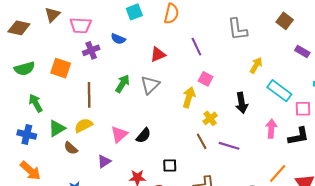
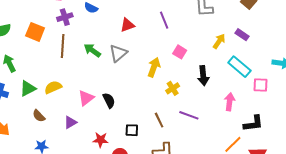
purple rectangle: (302, 51) -> (242, 35), moved
pink square: (206, 79) -> (180, 52), moved
green arrow: (123, 84) -> (92, 50), turned -90
brown line: (89, 95) -> (63, 46), moved
black semicircle: (144, 136) -> (109, 100), turned -70
black L-shape: (298, 136) -> (253, 123), moved
brown line: (202, 141) -> (159, 120), moved
brown semicircle: (71, 148) -> (39, 116), moved

